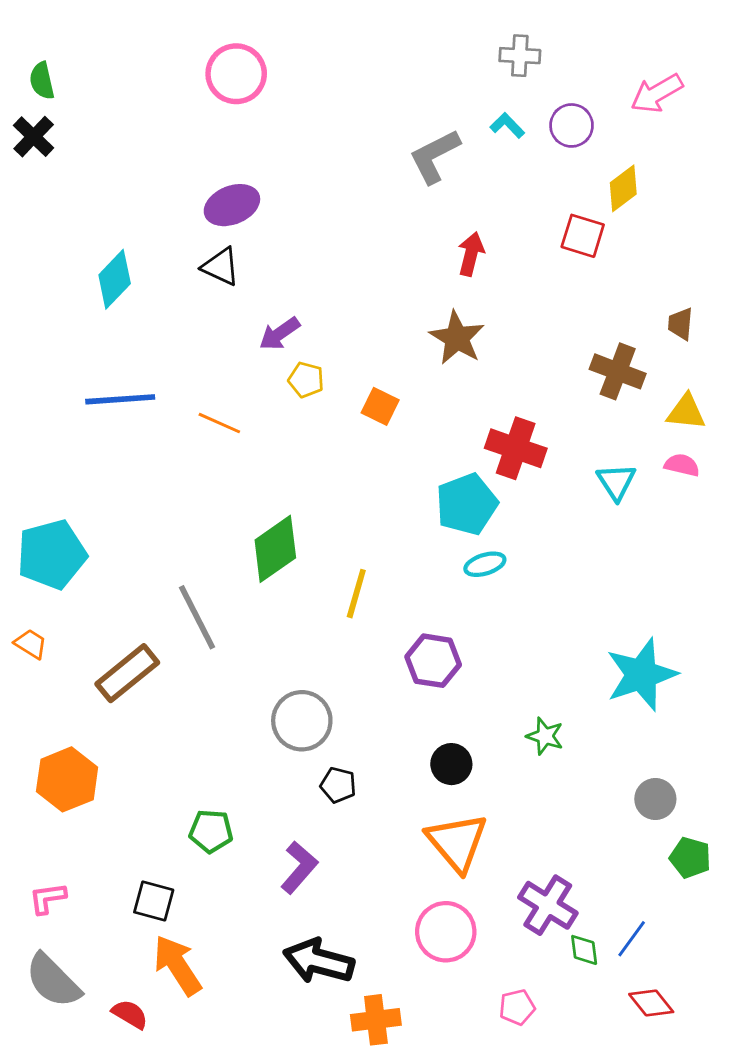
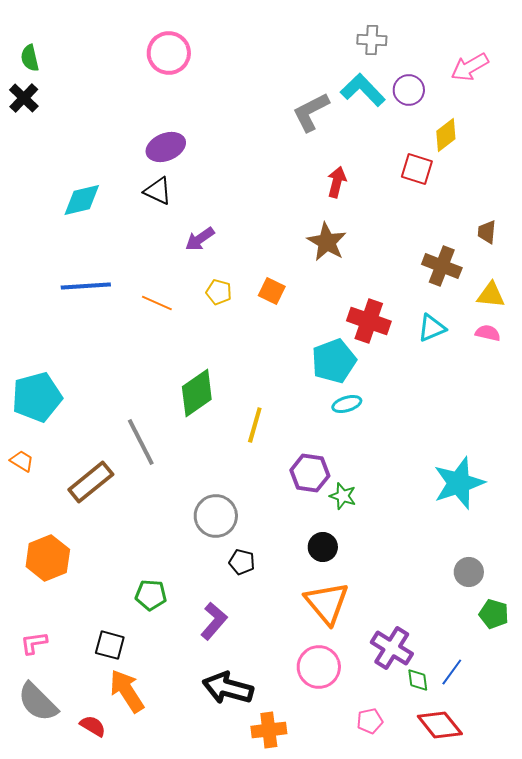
cyan L-shape: (507, 125) -> (363, 90), size x1.8
cyan diamond: (115, 279) -> (82, 200), turned 33
yellow pentagon: (306, 380) -> (219, 292), moved
cyan triangle: (616, 482) -> (432, 328), moved, turned 40
green star: (545, 736) -> (343, 496), moved
red diamond: (651, 1003) -> (440, 725), moved, size x1.4

